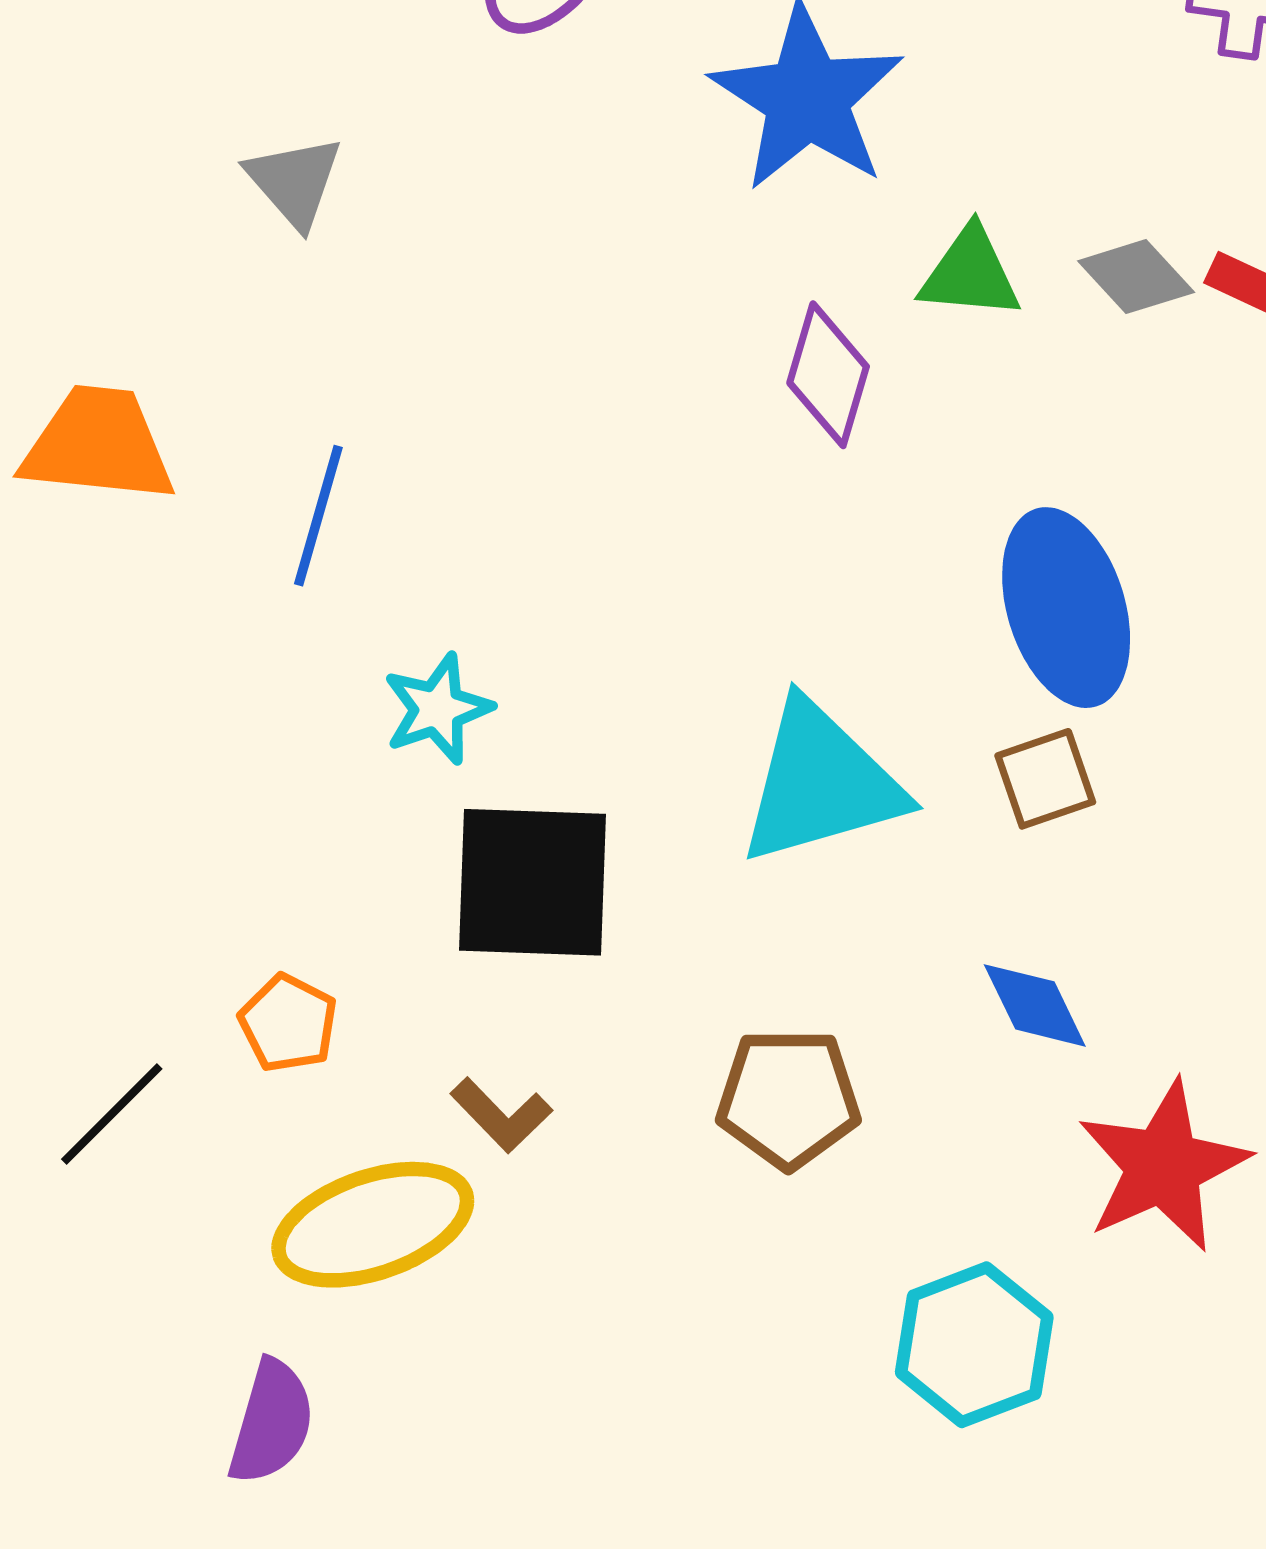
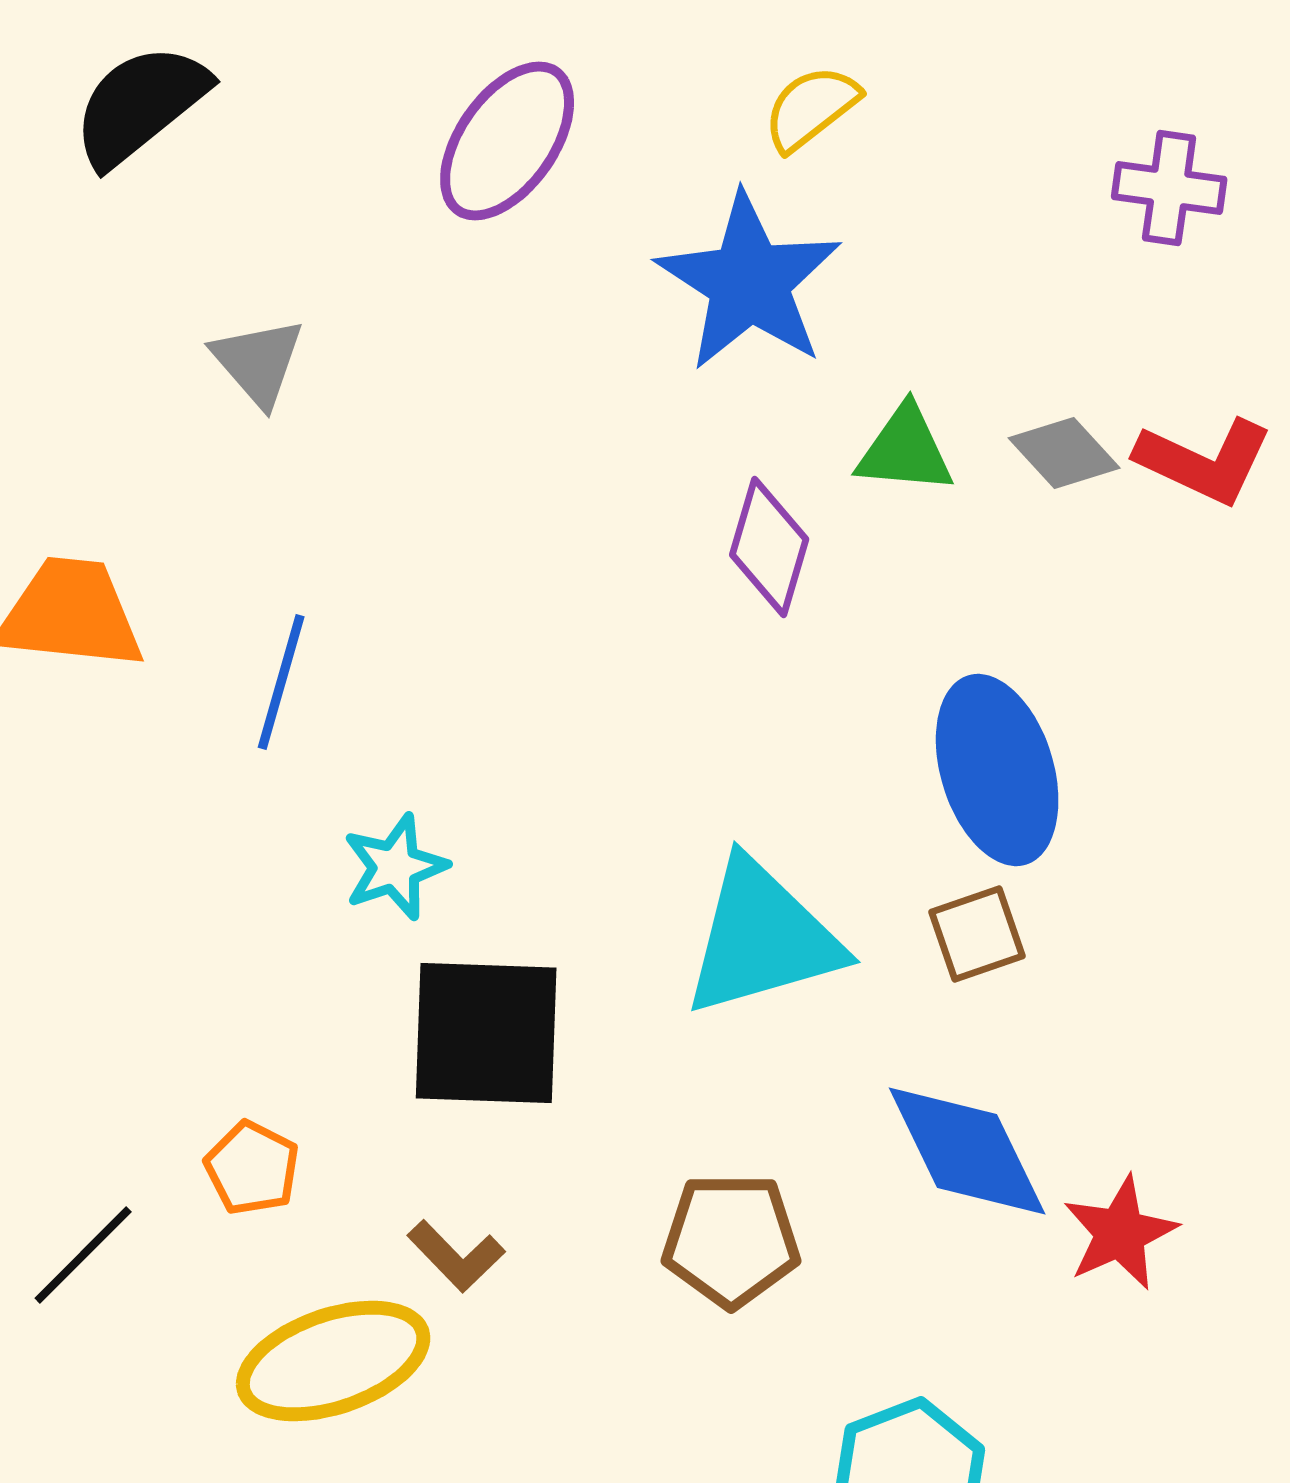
blue diamond: (1035, 1005) -> (967, 1151), size x1.6
red star: (1163, 1166) -> (1120, 1233), moved, size x0.7

